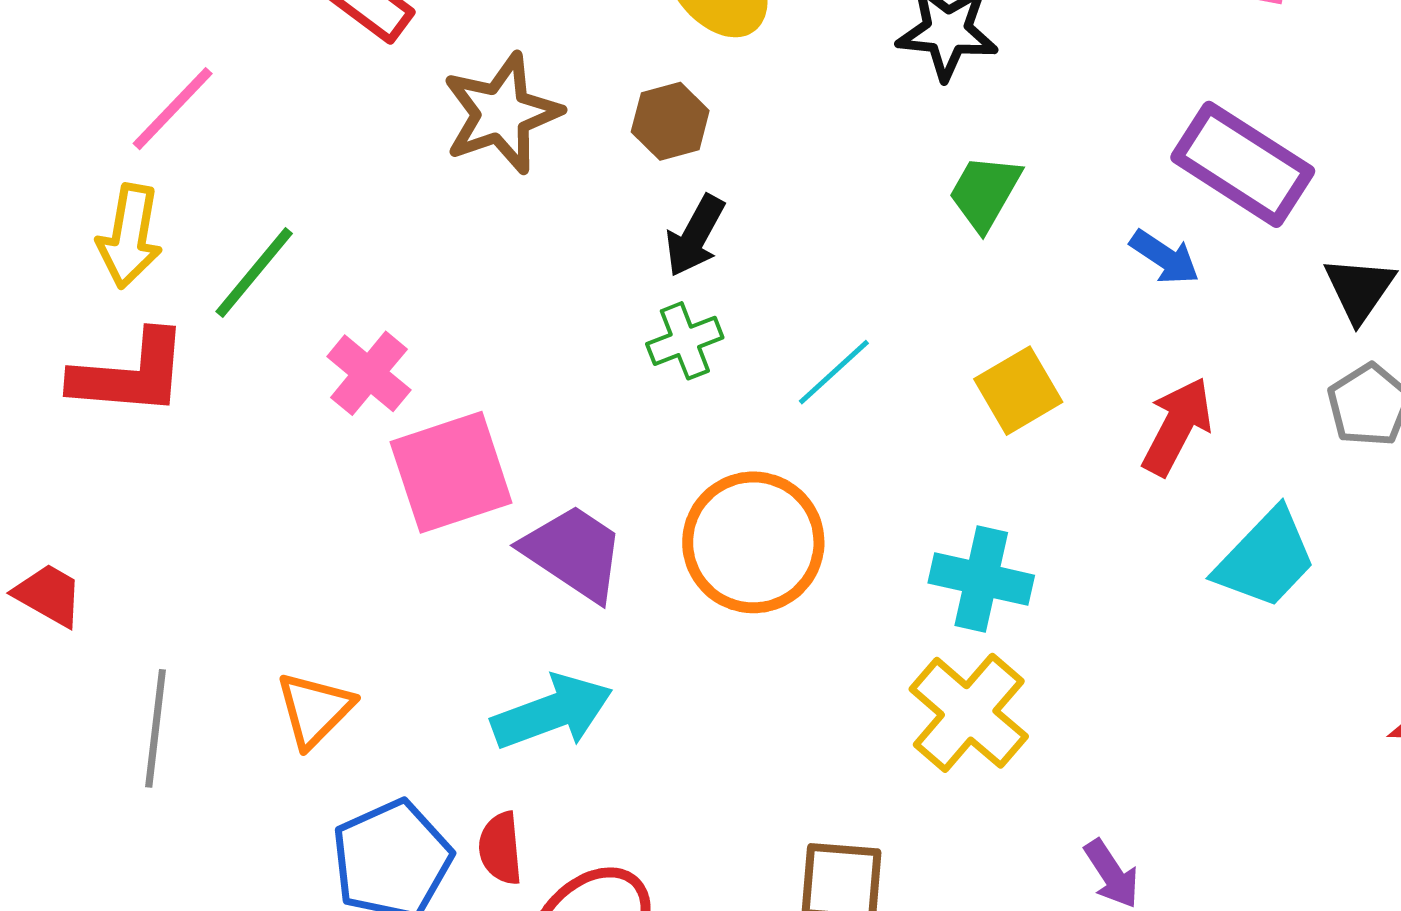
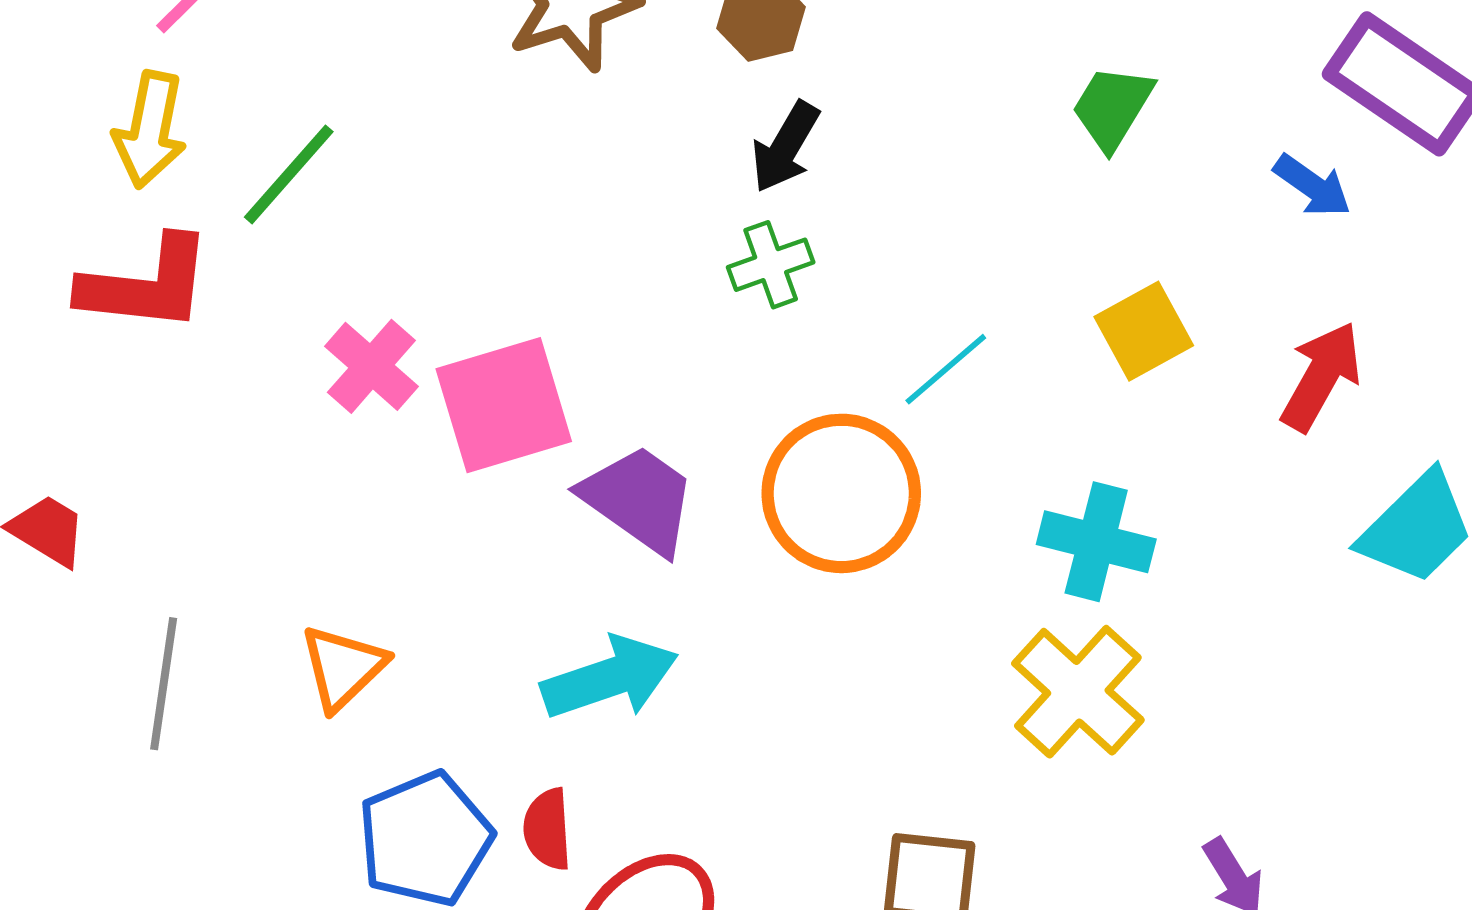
cyan line: (834, 372) -> (946, 369), moved
pink cross: (369, 373) -> (371, 366), moved

